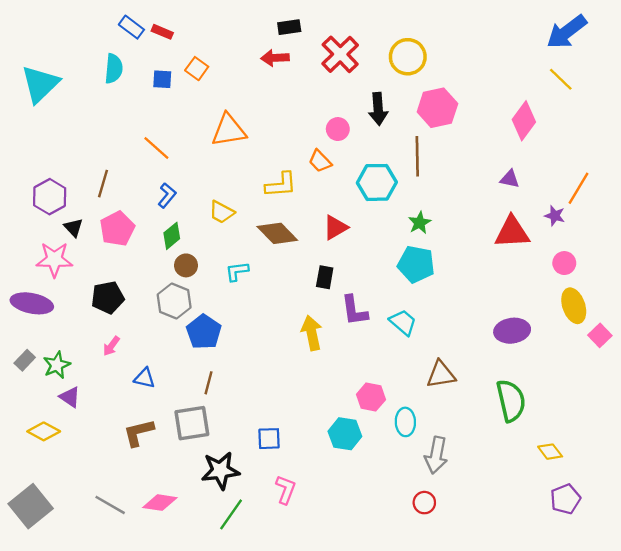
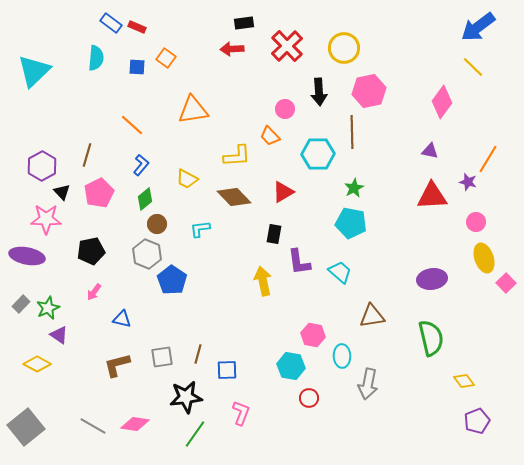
brown line: (209, 383) -> (198, 354), moved
gray square: (192, 423) -> (162, 357), size x0.7
red circle: (424, 503) -> (309, 398), moved

